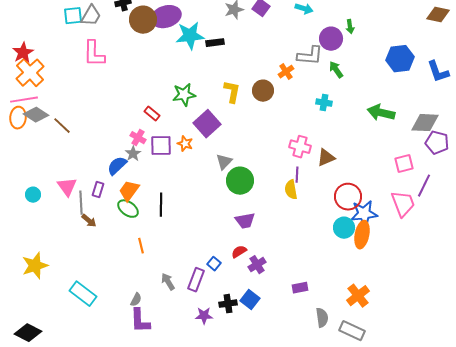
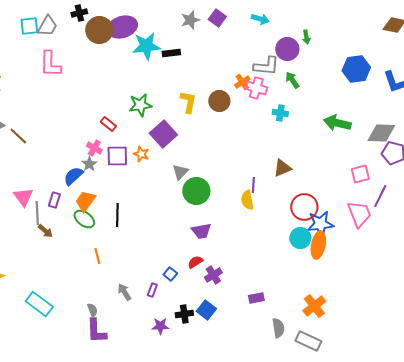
pink cross: (300, 147) -> (256, 88), moved
purple rectangle: (196, 280) -> (152, 290), size x0.6
gray semicircle: (136, 300) -> (92, 310), turned -48

